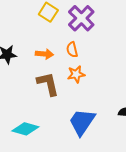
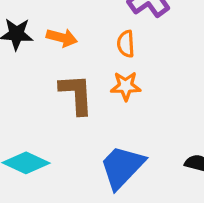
orange arrow: (44, 54) -> (62, 38), moved

